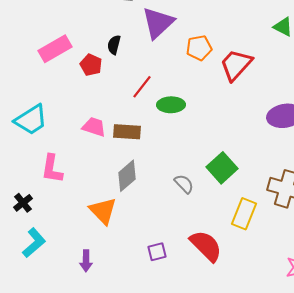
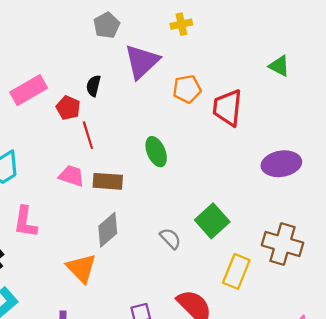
red trapezoid: (236, 65) -> (228, 108), turned -36
red line: (142, 87) -> (88, 135), moved, turned -55
green ellipse: (171, 105) -> (156, 152), turned 68

